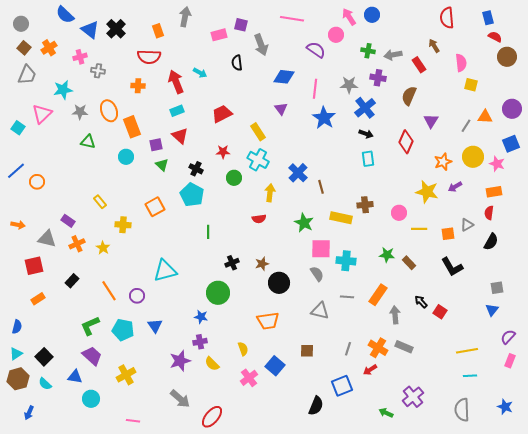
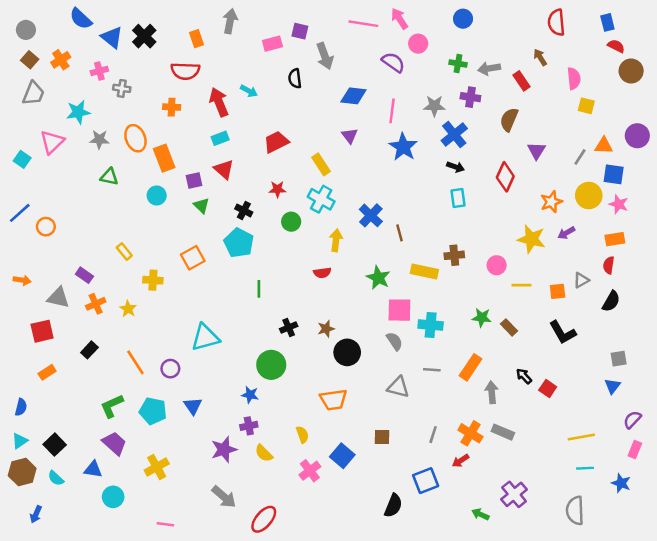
pink arrow: (349, 17) -> (399, 19), moved
blue square: (511, 144) -> (614, 174), moved, turned 30
blue star: (505, 407) -> (621, 483), moved

